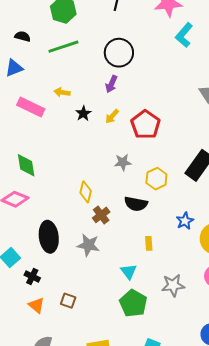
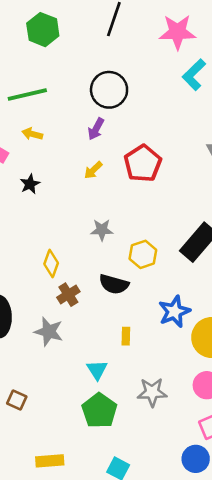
green line: (63, 47) -> (27, 95), moved
black star: (83, 113) -> (30, 184), moved
red pentagon: (146, 125) -> (143, 163), moved
blue star: (185, 221) -> (174, 311), size x1.4

